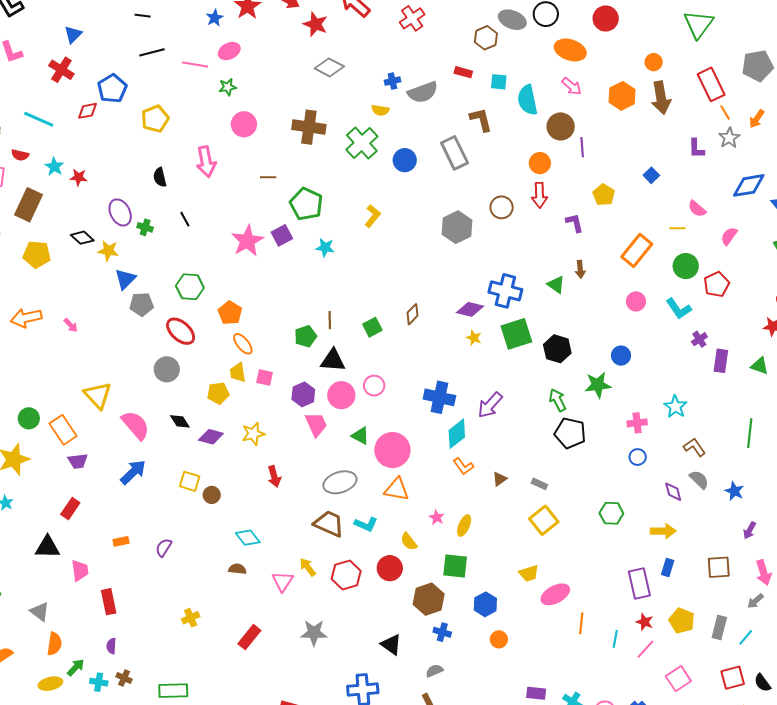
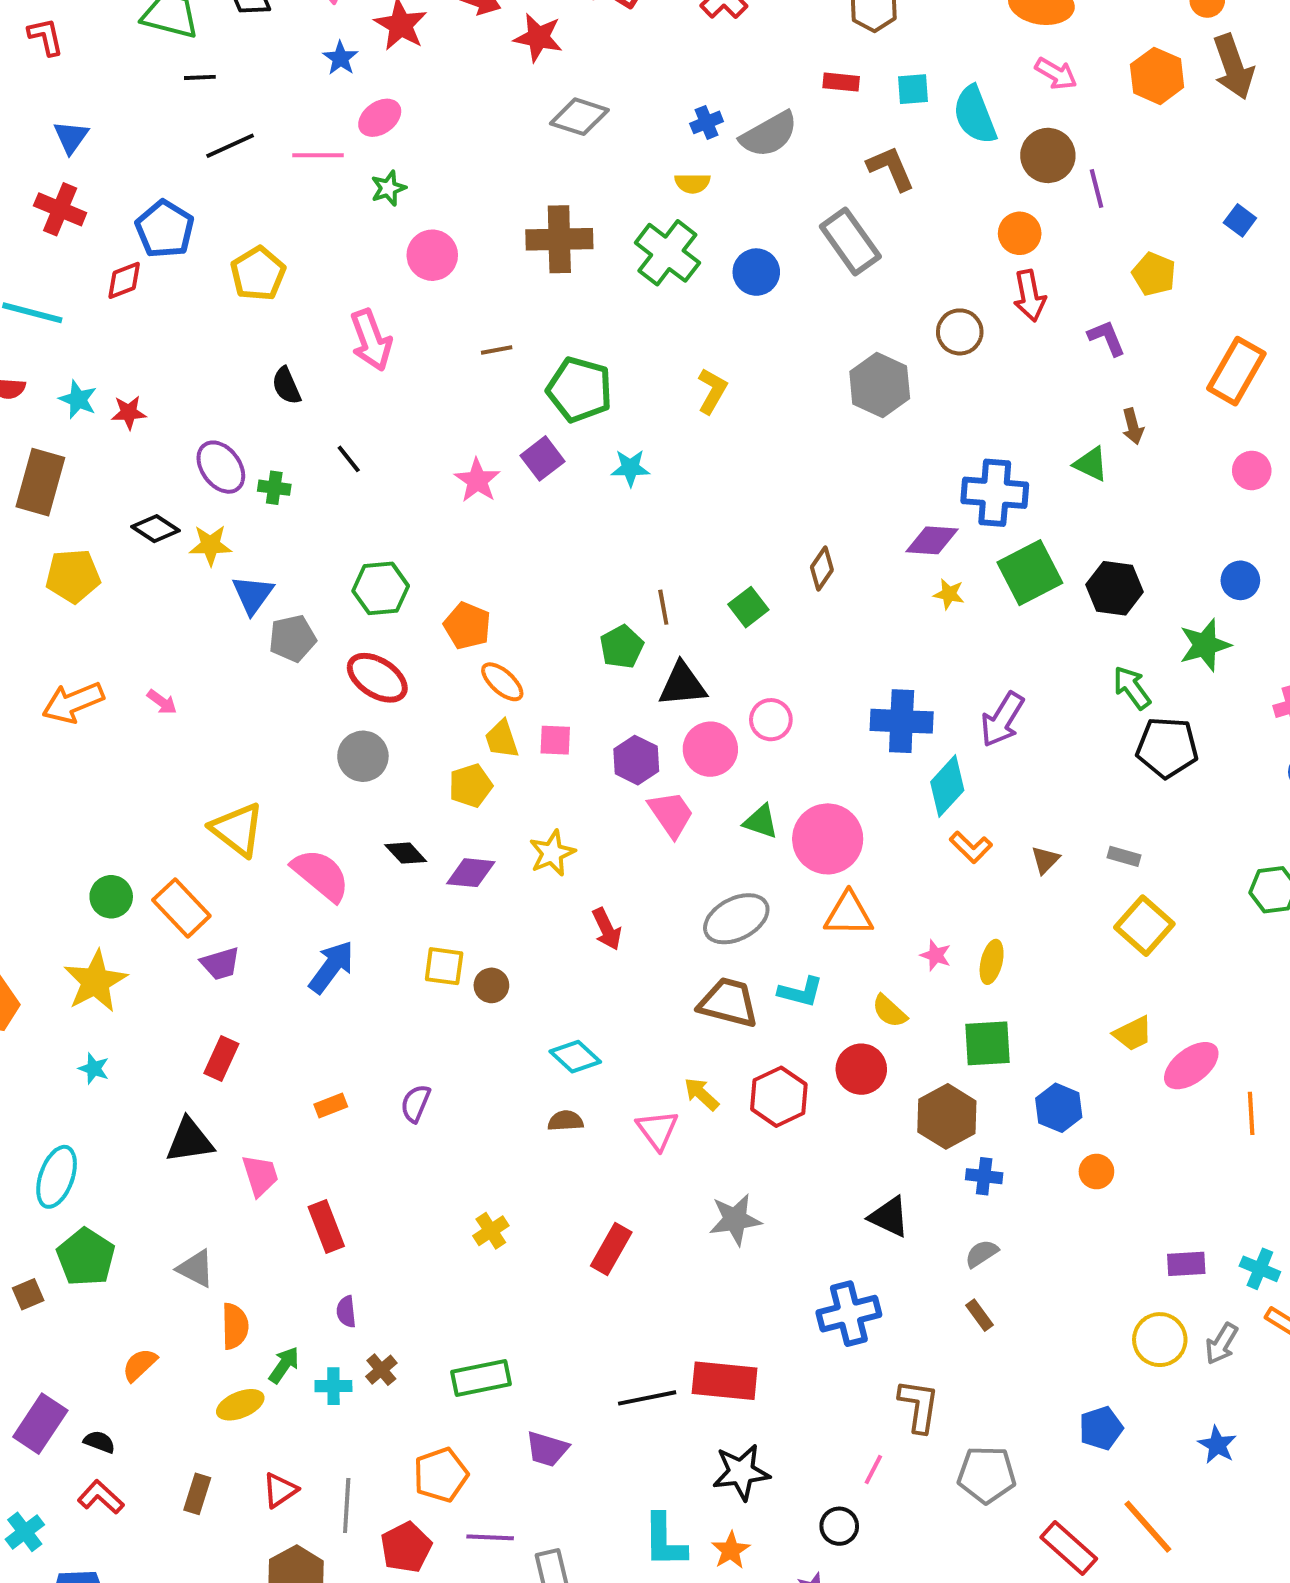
pink star: (247, 241) -> (477, 480), size x0.7
brown cross: (124, 678) -> (381, 1370), turned 35

